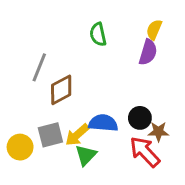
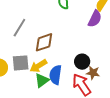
gray line: (39, 67) -> (19, 28), moved
brown diamond: (61, 90) -> (44, 42), moved
blue semicircle: (103, 123) -> (56, 75), moved, turned -96

